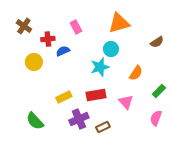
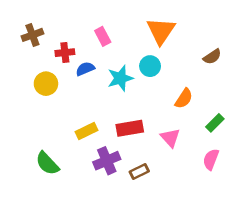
orange triangle: (119, 23) -> (161, 31), turned -40
brown cross: (24, 26) -> (32, 35), turned 35
cyan star: (100, 67) -> (120, 78), moved

